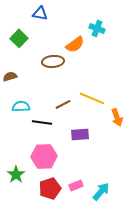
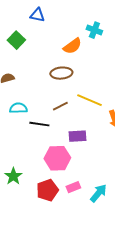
brown ellipse: (53, 61) -> (61, 73), moved
pink hexagon: (44, 156) -> (57, 158), moved

